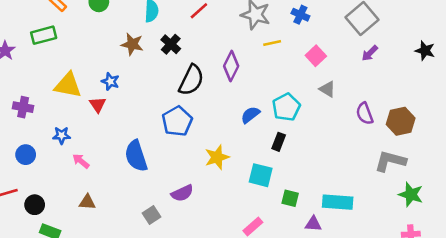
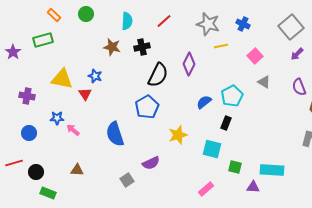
black cross: (171, 44) -> (142, 47), turned 35
purple semicircle: (365, 114) -> (299, 87), moved
pink arrow: (81, 161) -> (73, 130), moved

